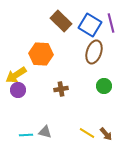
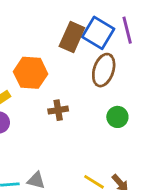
brown rectangle: (61, 21) -> (72, 37), moved, turned 70
brown cross: (61, 89) -> (58, 110), moved

